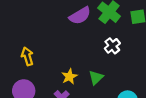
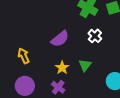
purple semicircle: (80, 16) -> (60, 39), moved

